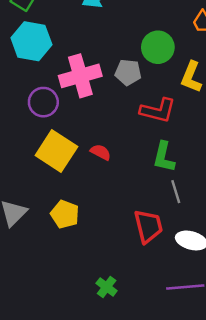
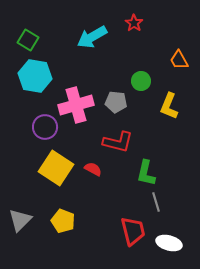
green circle: (158, 47) -> (141, 81), size x0.7
red L-shape: (158, 110) -> (118, 142), moved

